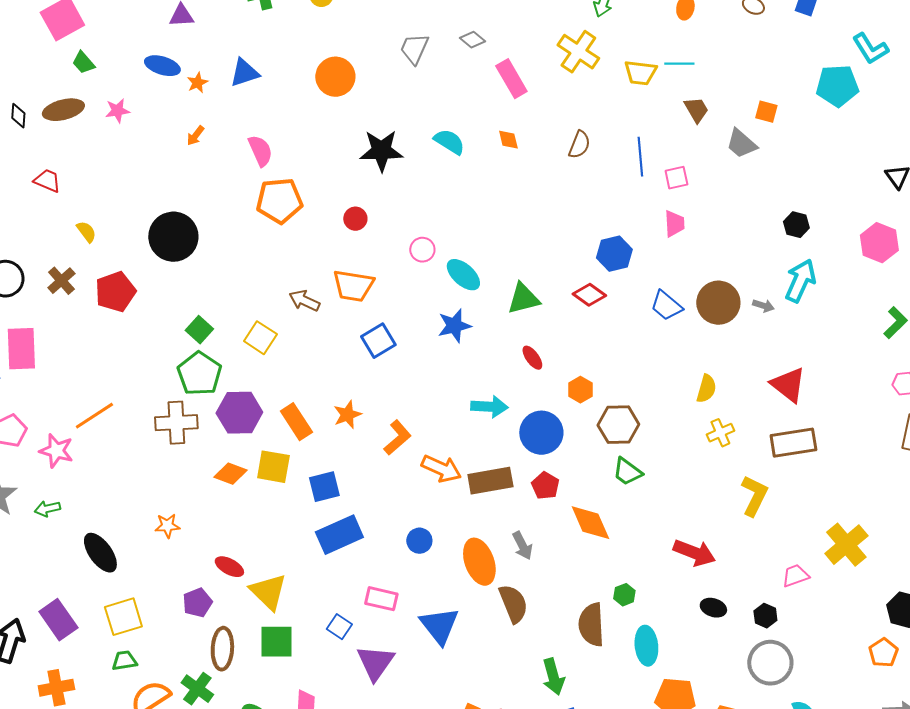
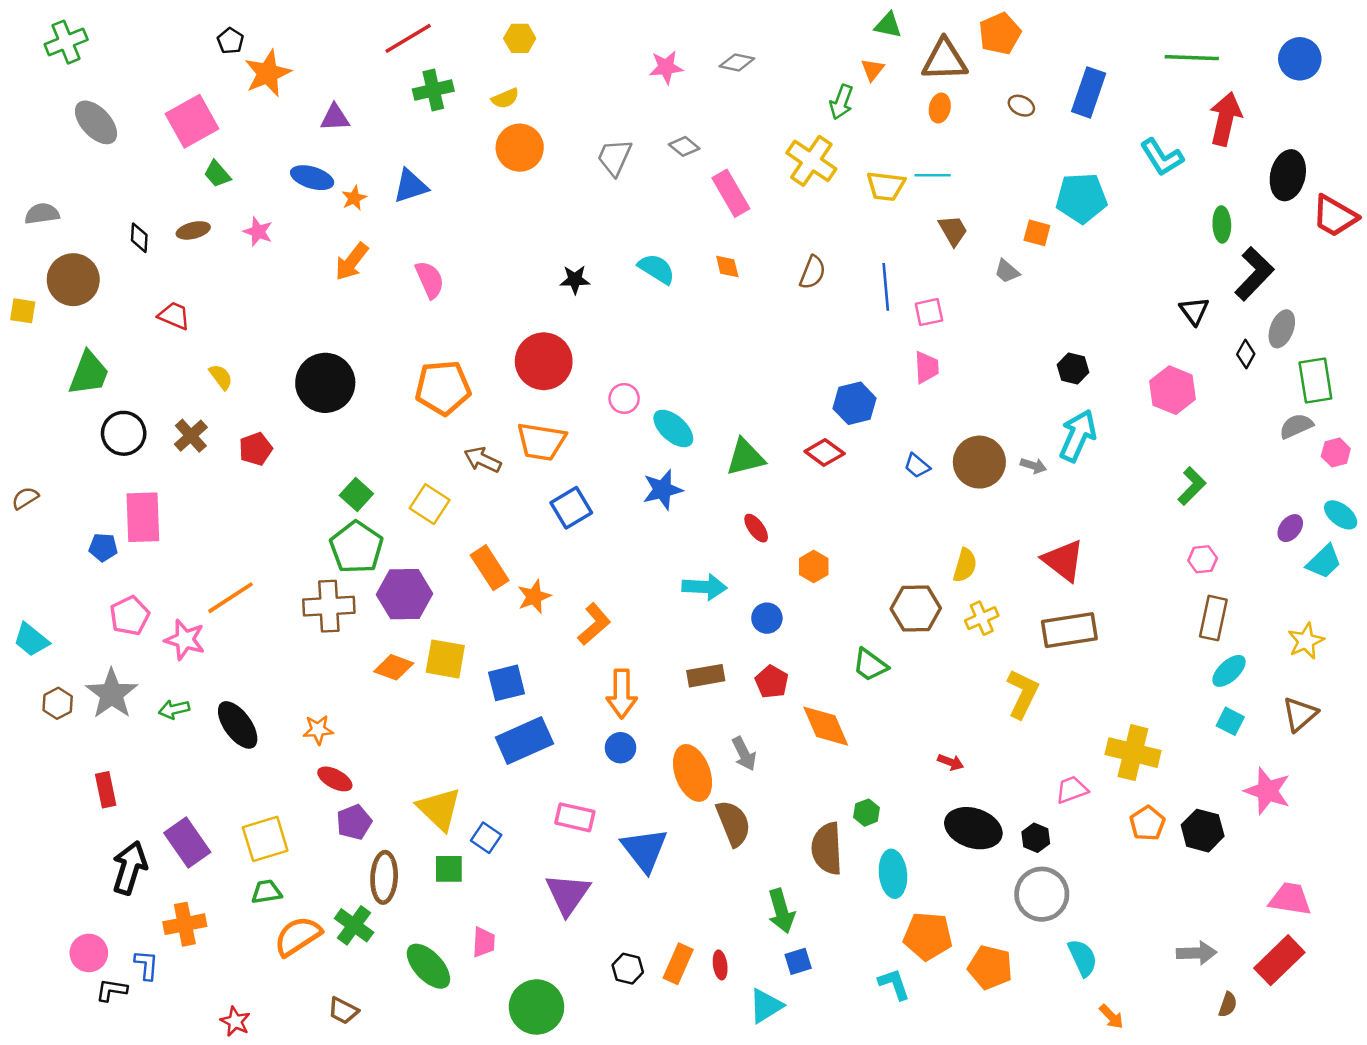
orange circle: (335, 77) -> (520, 148), moved
cyan pentagon: (837, 86) -> (1081, 198), moved
brown ellipse: (63, 110) -> (193, 230), size x0.7
pink star: (117, 111) -> (258, 232), turned 30
orange arrow: (195, 136) -> (352, 262), size x1.6
gray trapezoid: (741, 144) -> (1007, 271), size x0.7
black star: (381, 151) -> (575, 280), size x0.6
orange pentagon: (279, 201) -> (443, 388), moved
red circle: (355, 219) -> (544, 361), size x2.0
red pentagon: (115, 292) -> (256, 449), size x0.7
blue trapezoid: (666, 306) -> (917, 466), size x0.7
orange rectangle: (296, 422) -> (490, 568), moved
brown hexagon: (618, 425) -> (916, 609), moved
blue circle: (541, 433) -> (767, 618), size x0.6
orange arrow: (441, 469) -> (622, 694), moved, turned 66
brown rectangle: (490, 481) -> (706, 676), size x0.7
yellow cross: (846, 545) -> (1133, 753), turned -36
black ellipse: (100, 553) -> (238, 725), moved
red arrow: (694, 553) -> (951, 762), size x0.5
red ellipse: (229, 567) -> (335, 779), moved
black ellipse: (713, 608) -> (973, 828), size x1.8
blue square: (339, 627) -> (486, 838), moved
green square: (276, 642) -> (449, 869), size x0.7
orange pentagon: (883, 653) -> (1147, 823), moved

